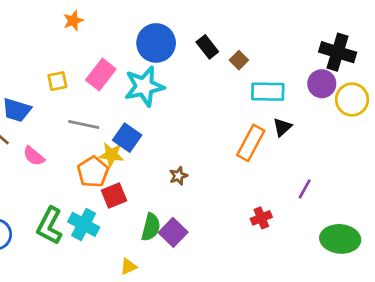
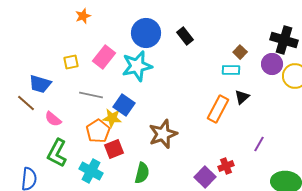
brown square: (239, 60) -> (240, 52), moved
cyan rectangle: (268, 92) -> (231, 70), size x0.7
brown star: (178, 176) -> (163, 134), size x2.0
green L-shape: (50, 226) -> (57, 153), moved
purple square: (173, 232) -> (205, 177), moved

